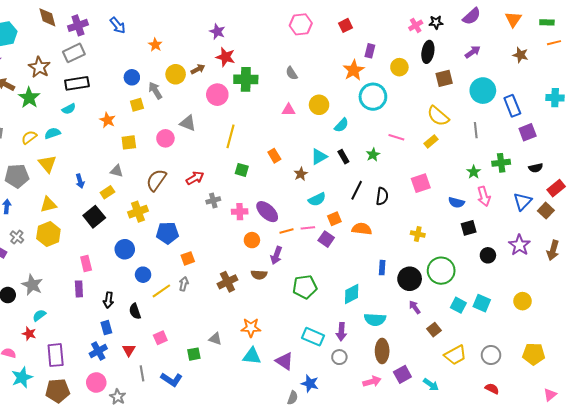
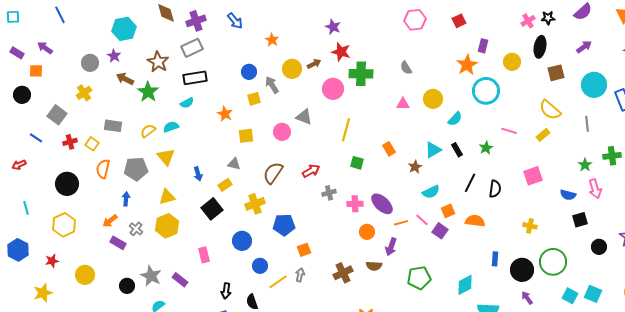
pink line: (308, 228) -> (422, 220), turned 48
purple rectangle: (79, 289) -> (180, 280), moved, turned -49

